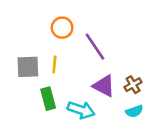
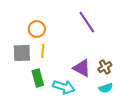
orange circle: (62, 28) -> (37, 29), moved
purple line: (95, 47) -> (87, 22), moved

